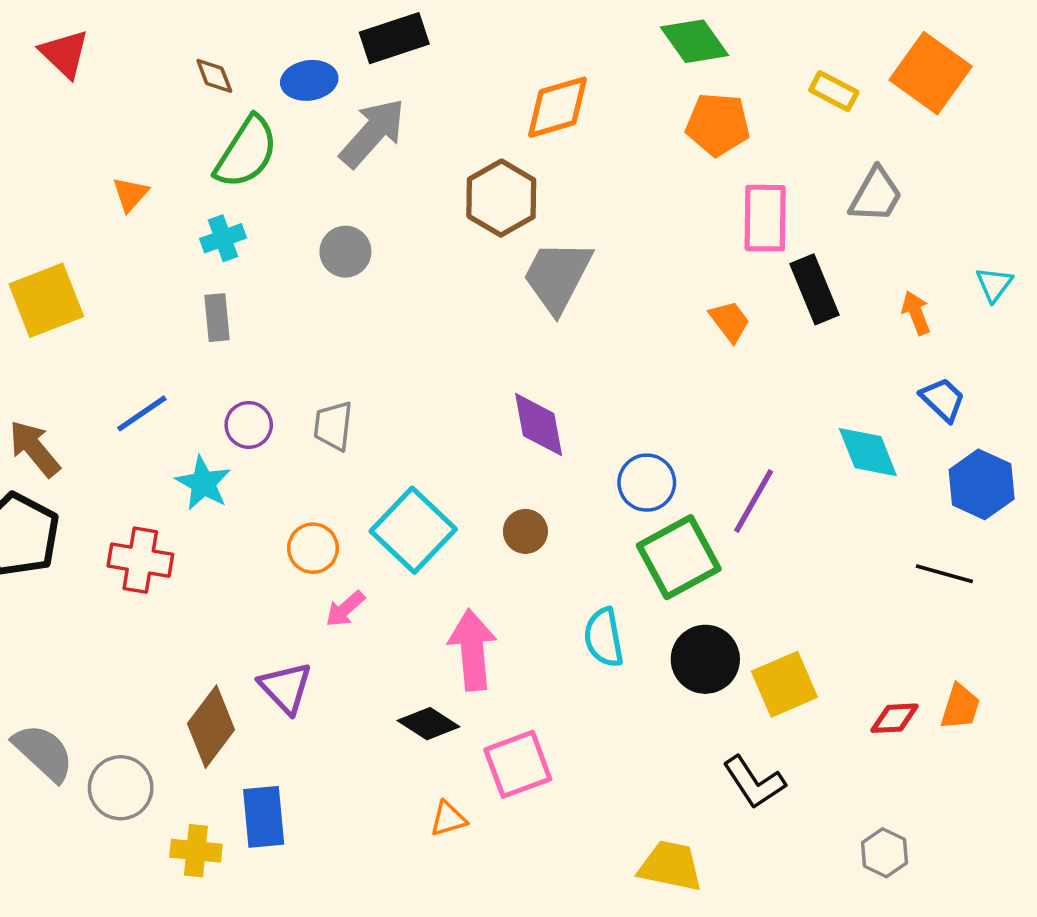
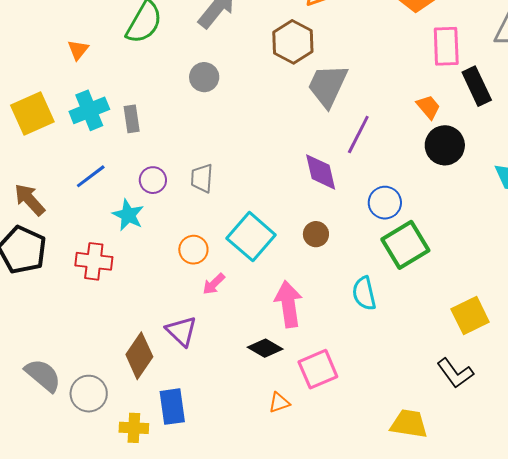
cyan cross: (223, 238) -> (89, 110), moved, size x1.5
purple line: (754, 501) -> (358, 135), moved
black circle: (705, 659) -> (445, 145), moved

